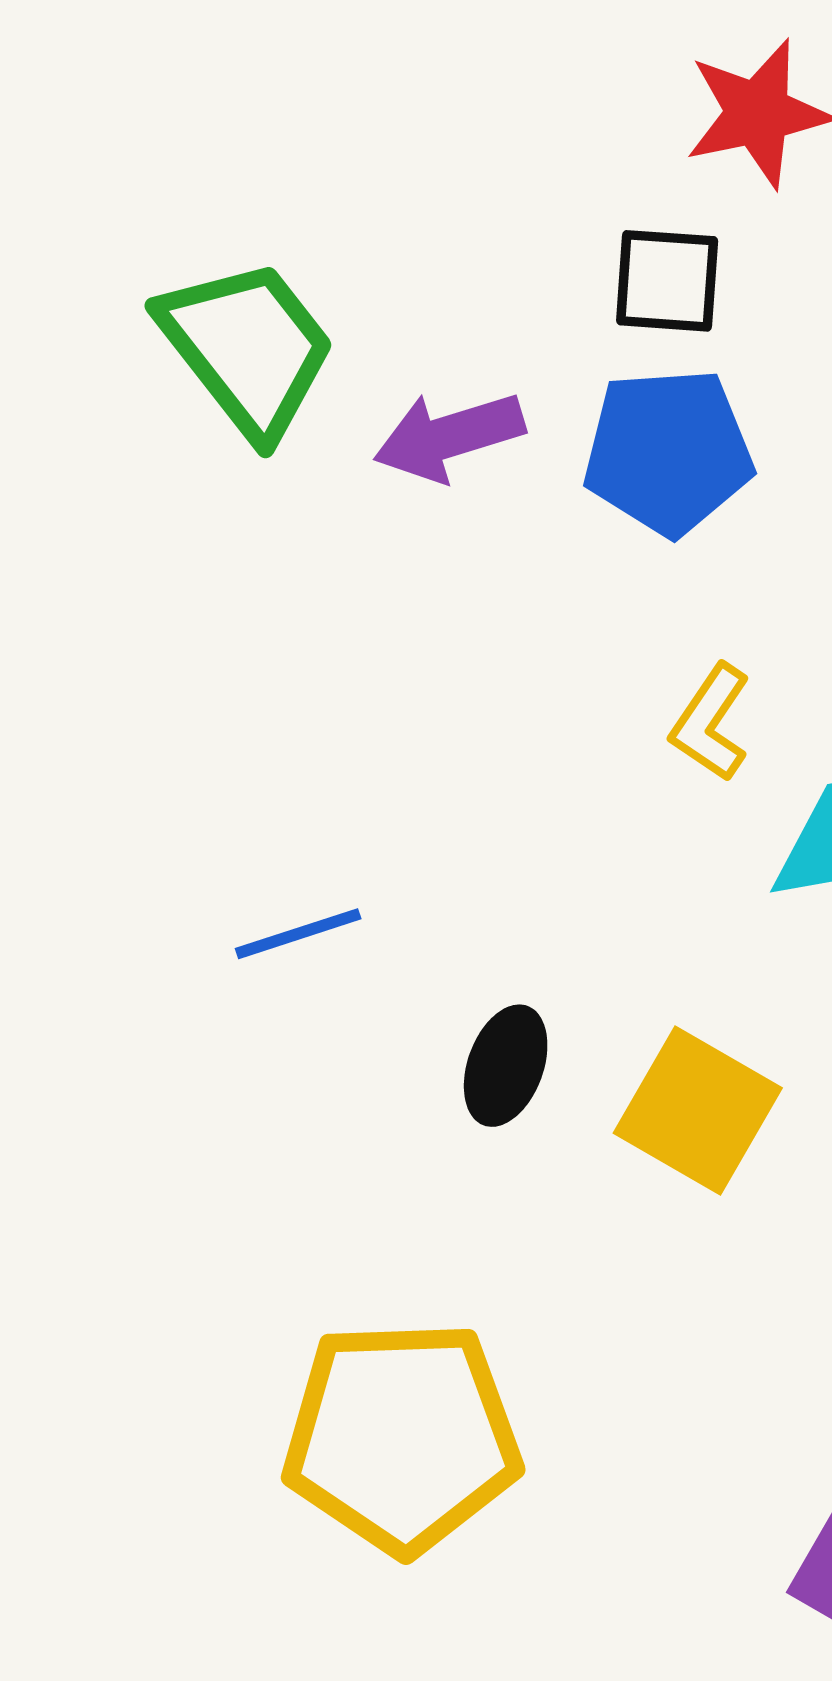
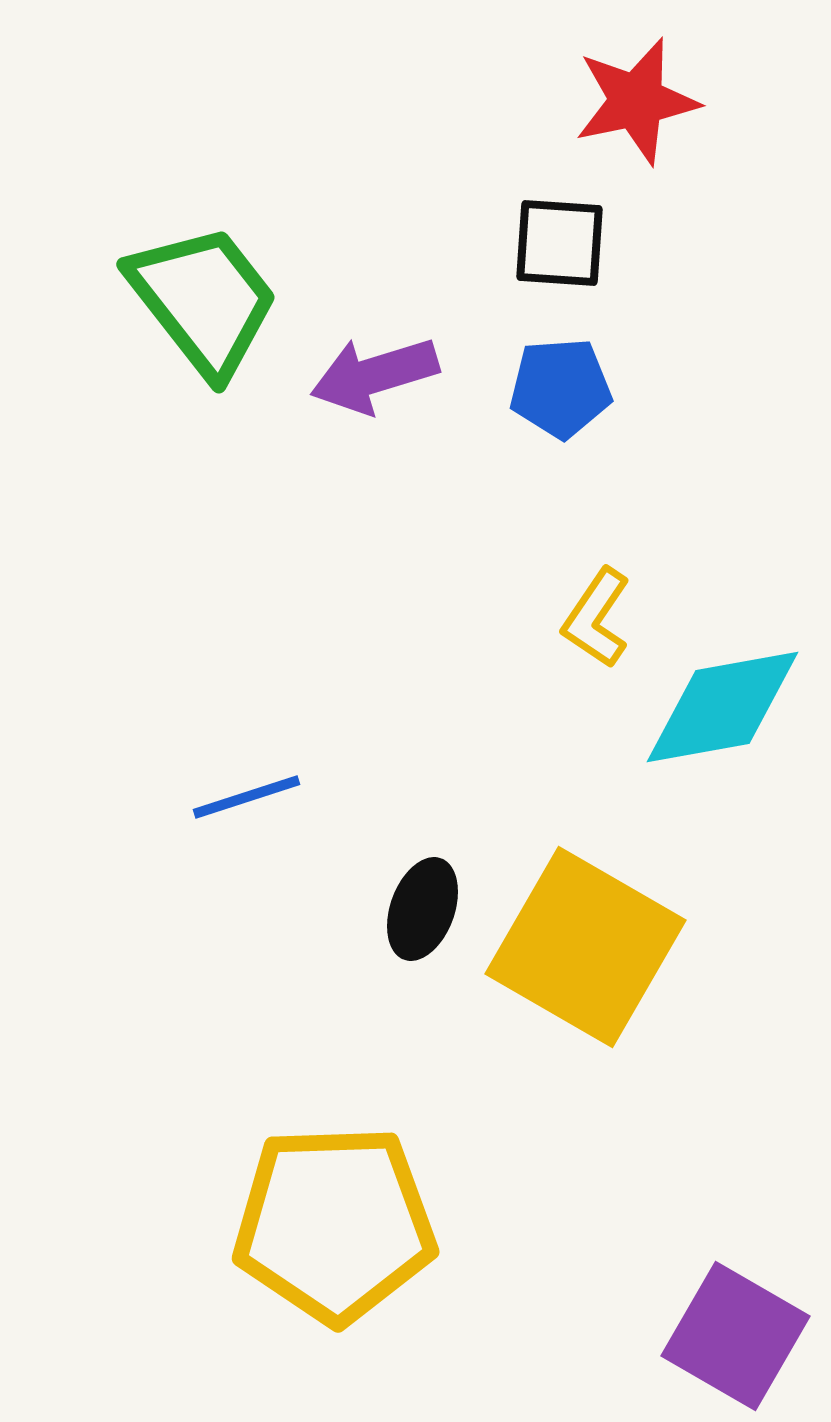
blue pentagon: (668, 452) -> (560, 388), size x0.7
yellow square: (698, 1110) -> (586, 947), size x1.4

